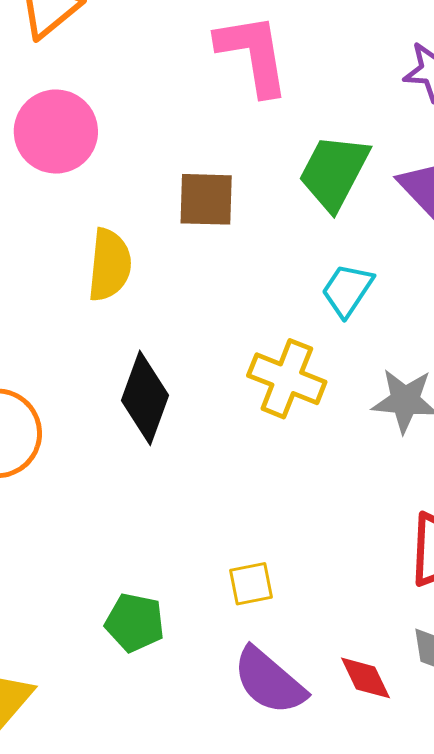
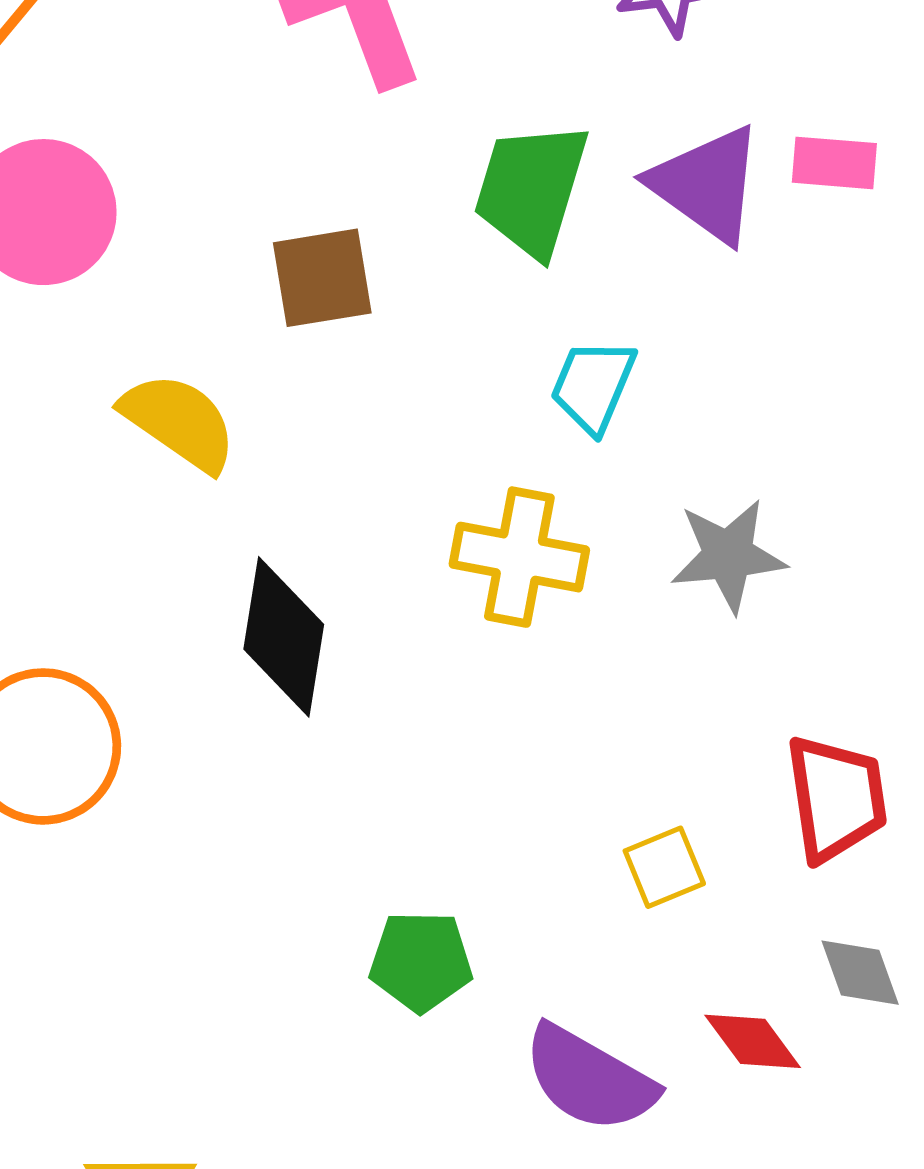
yellow semicircle: (109, 265) -> (179, 422), turned -50
yellow square: (251, 584) -> (664, 867), moved
green pentagon: (135, 623) -> (421, 961), moved

